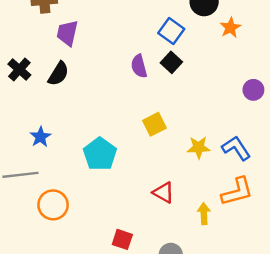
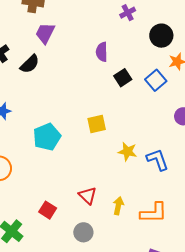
blue square: (171, 31) -> (156, 80), moved
purple semicircle: (139, 66) -> (102, 52), moved
orange L-shape: (237, 192) -> (154, 213), moved
red triangle: (163, 193) -> (88, 195), moved

